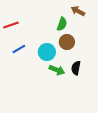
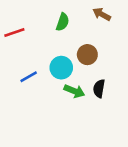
green semicircle: (62, 24) -> (63, 22), moved
blue line: (19, 49) -> (29, 77), moved

